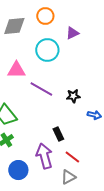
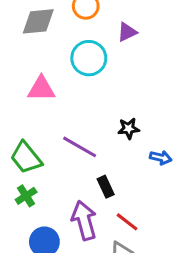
purple line: (41, 89) -> (80, 147), moved

